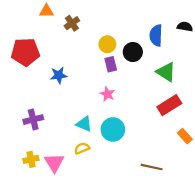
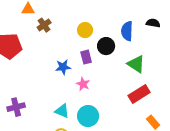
brown cross: (72, 23) -> (44, 25), moved
yellow circle: (107, 44) -> (85, 30), moved
blue star: (59, 75) -> (63, 67), moved

